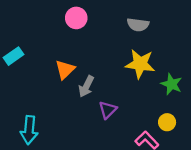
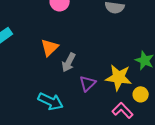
yellow star: (140, 64) -> (119, 77), moved
cyan arrow: (29, 130) -> (51, 101), moved, turned -70

